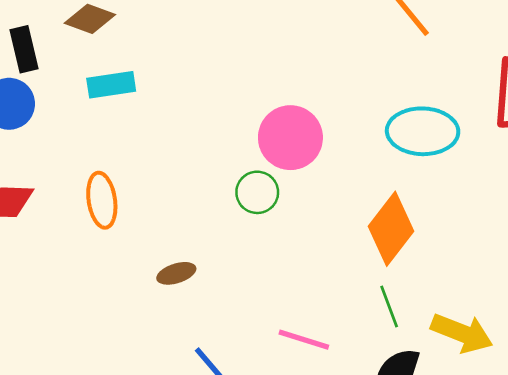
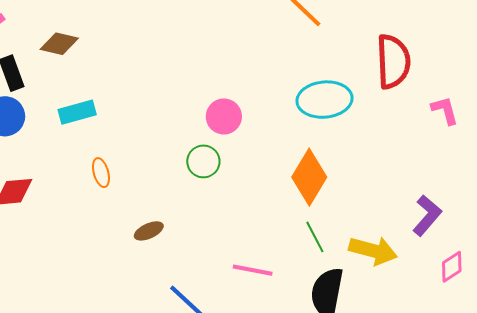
cyan rectangle: (111, 85) -> (77, 112), moved
pink circle: (290, 138) -> (224, 116), size x0.7
orange ellipse: (102, 200) -> (101, 173), moved, size x0.7

